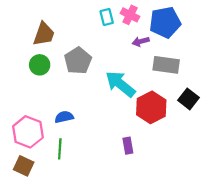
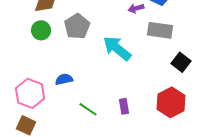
red hexagon: (151, 107) -> (171, 102), moved
green line: (60, 149) -> (88, 109), moved, turned -60

